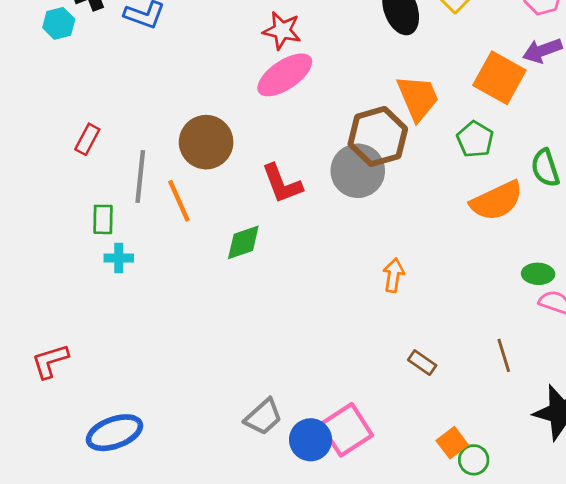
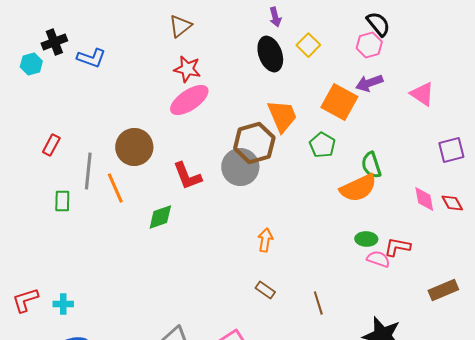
orange semicircle: (497, 201) -> (358, 188), moved
cyan cross: (119, 258) -> (63, 304), moved
brown line: (504, 355) -> (318, 303), moved
brown rectangle: (422, 363) -> (265, 290), moved

